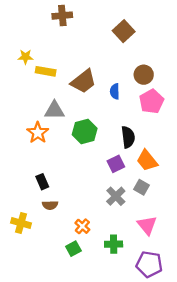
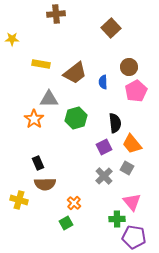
yellow star: (25, 57) -> (12, 39), moved
brown semicircle: (50, 205) -> (45, 184), size x1.5
green cross: (114, 244) -> (117, 219), moved

